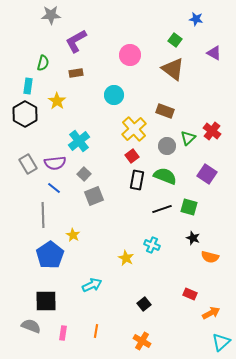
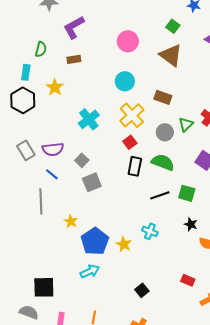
cyan circle: (114, 95) -> (125, 81), moved
cyan cross: (79, 141) -> (89, 119), moved
blue pentagon: (50, 255) -> (95, 241), moved

